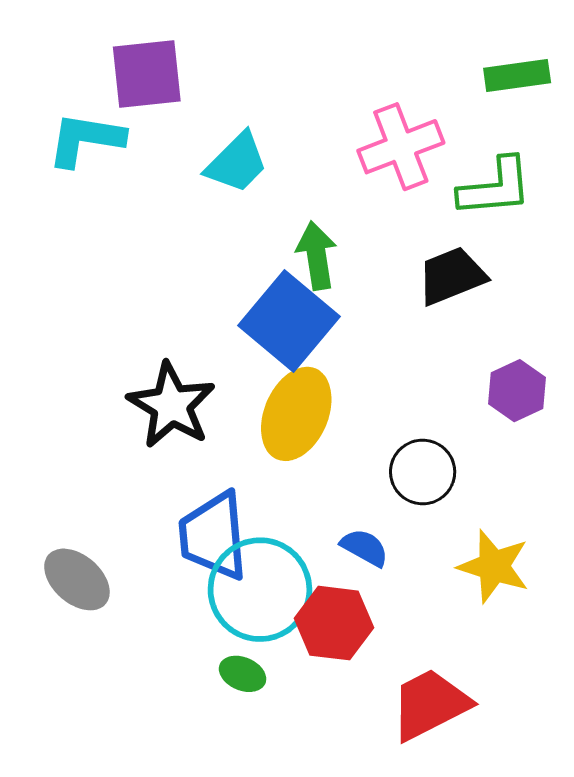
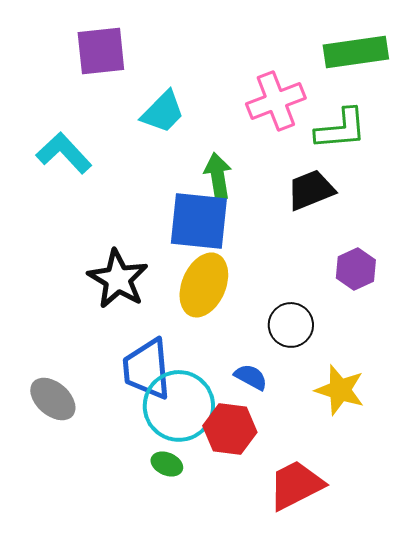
green rectangle: (517, 76) -> (356, 52), size x1.4
cyan L-shape: (86, 139) -> (64, 153), moved, turned 38
blue square: (289, 321) -> (199, 221), turned -34

